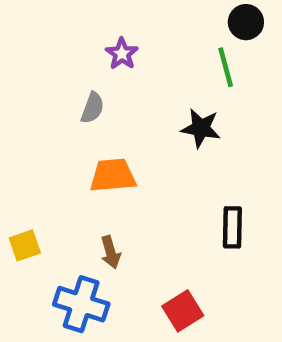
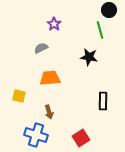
gray semicircle: (92, 108) -> (41, 48), turned -136
yellow square: (25, 245) -> (19, 96), moved, turned 32

